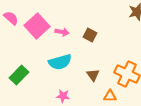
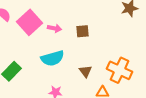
brown square: (90, 35) -> (82, 31), turned -32

